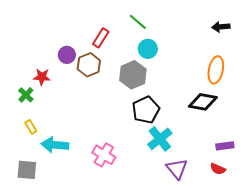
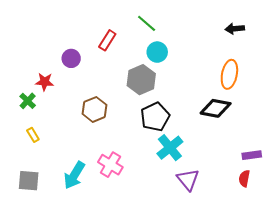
brown hexagon: (89, 65) -> (95, 109), moved
cyan arrow: (55, 145) -> (74, 175), moved, turned -64
purple rectangle: (225, 146) -> (252, 155), moved
red semicircle: (218, 169) -> (244, 178), moved, turned 77

